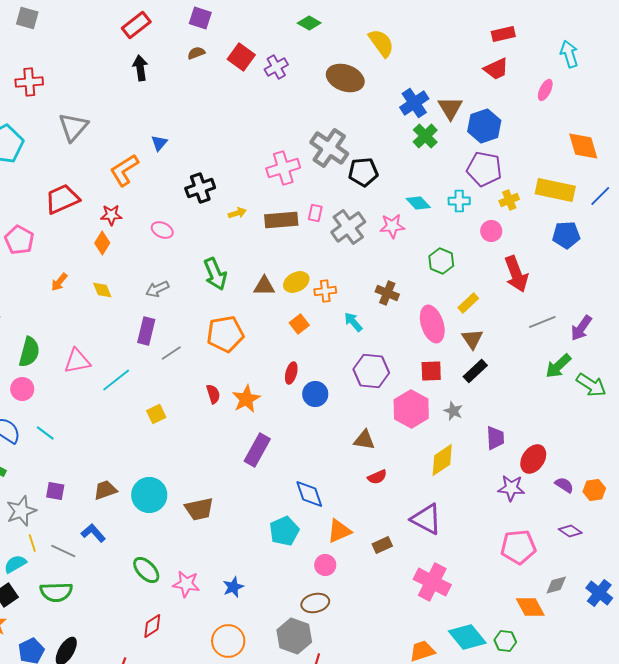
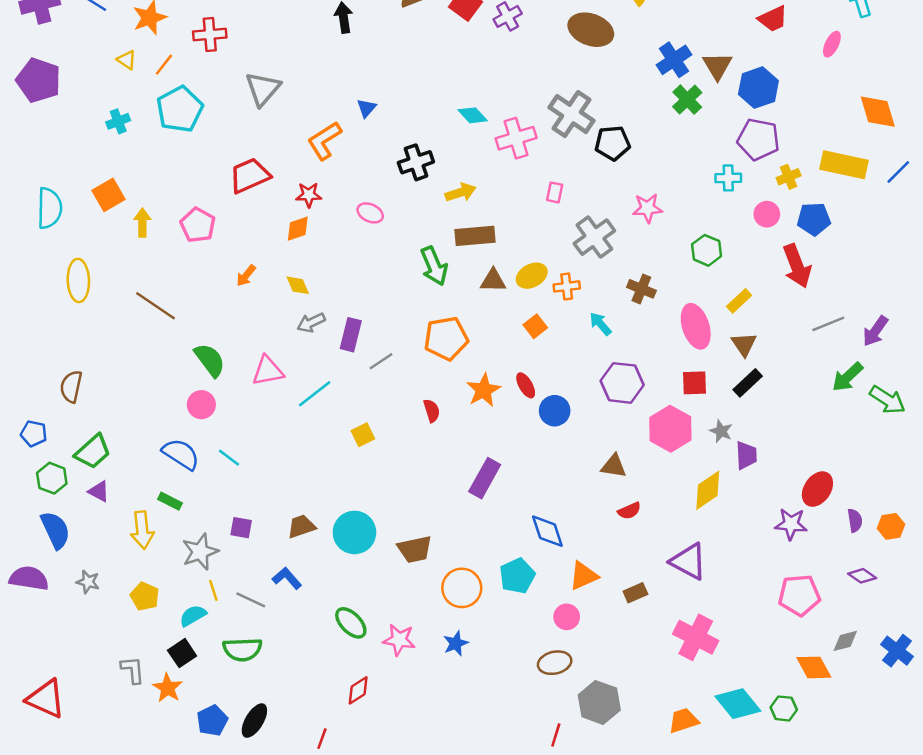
cyan diamond: (418, 203) -> (473, 115), moved
yellow arrow: (237, 213) -> (461, 192), size x1.4
brown rectangle: (281, 220) -> (475, 236), moved
gray cross: (348, 227) -> (594, 237), moved
blue pentagon: (566, 235) -> (814, 219), moved
orange diamond: (102, 243) -> (298, 229), turned 40
gray arrow: (157, 289) -> (311, 323), moved
green semicircle: (29, 352) -> (210, 360), turned -52
red ellipse: (291, 373) -> (526, 385), turned -45
orange star: (246, 399) -> (483, 390), moved
purple trapezoid: (495, 438) -> (746, 455), moved
purple semicircle: (564, 485) -> (855, 520), turned 48
gray hexagon: (294, 636) -> (599, 702), moved
orange circle: (228, 641) -> (462, 588), moved

